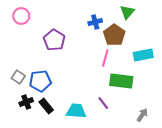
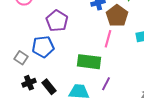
blue pentagon: (40, 81) -> (43, 47), moved
green rectangle: (121, 81) -> (89, 62), moved
purple line: (103, 103) -> (106, 84), turned 64

